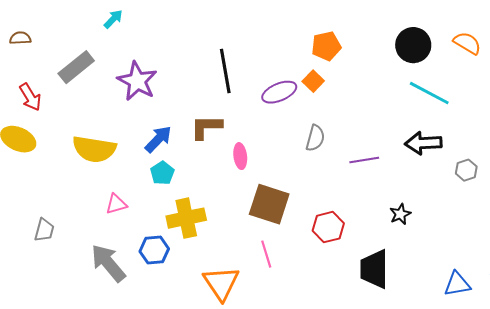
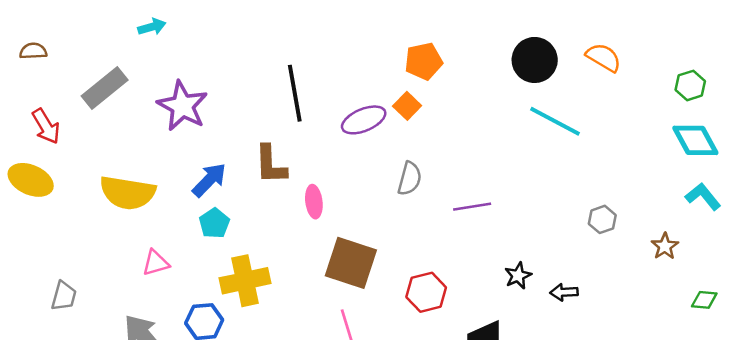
cyan arrow: (113, 19) -> (152, 27), turned 30
brown L-shape: (206, 127) -> (271, 165), turned -92
black arrow: (423, 143) -> (564, 292), moved, size x0.6

